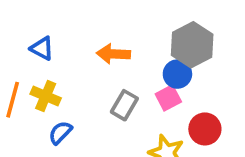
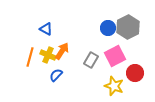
orange arrow: (113, 54) -> (62, 51), moved, turned 120
blue circle: (177, 74) -> (108, 28), moved
pink square: (168, 98) -> (115, 56), size x1.5

